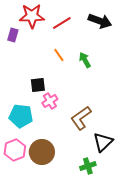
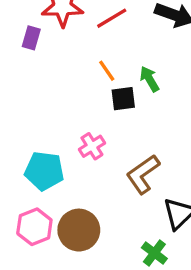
black square: (38, 85) -> (123, 99), moved
green cross: (88, 166) -> (154, 253), turned -35

